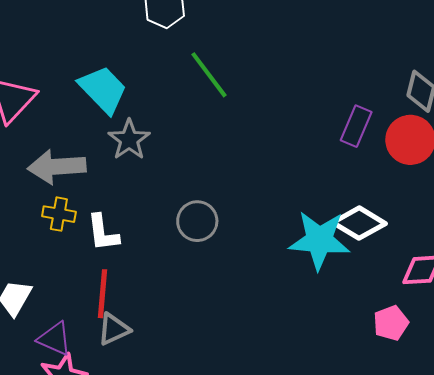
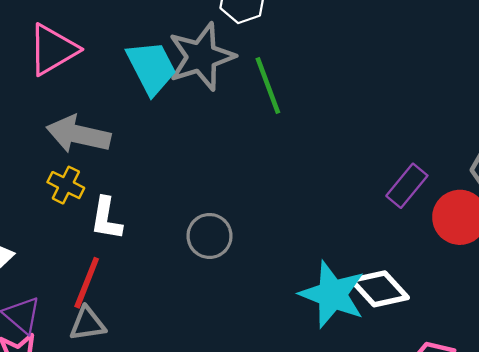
gray star: (129, 140) -> (201, 57), moved, size x1.5

